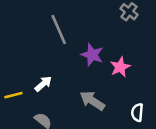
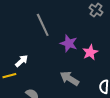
white arrow: (43, 84) -> (22, 61), moved

